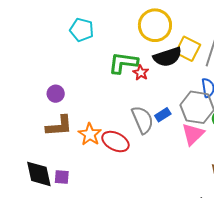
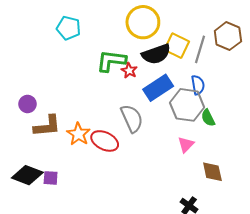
purple circle: (56, 94) -> (28, 104), moved
blue rectangle: (163, 115) -> (158, 88), moved, size x1.8
pink triangle: (193, 134) -> (186, 145), moved, size x0.7
black diamond: (39, 174) -> (27, 175), turned -56

